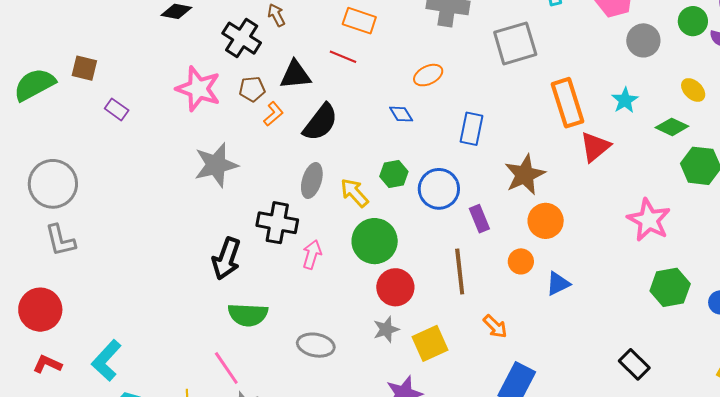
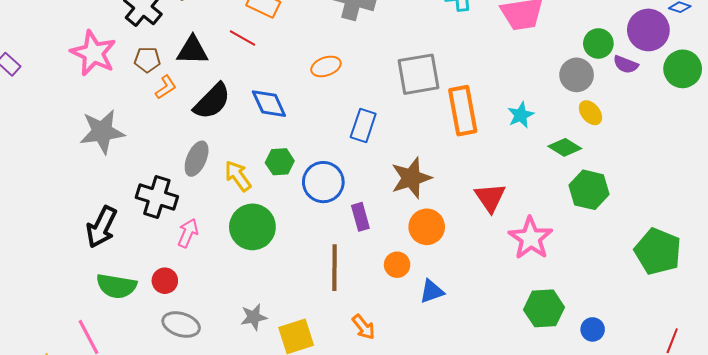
gray circle: (643, 40) -> (577, 75), moved
gray square: (515, 43) -> (418, 74), moved
blue diamond: (401, 114) -> (269, 104), moved, size x1.5
red triangle: (595, 147) -> (490, 197), moved, turned -32
red circle: (395, 287) -> (165, 281), moved, size x0.7

